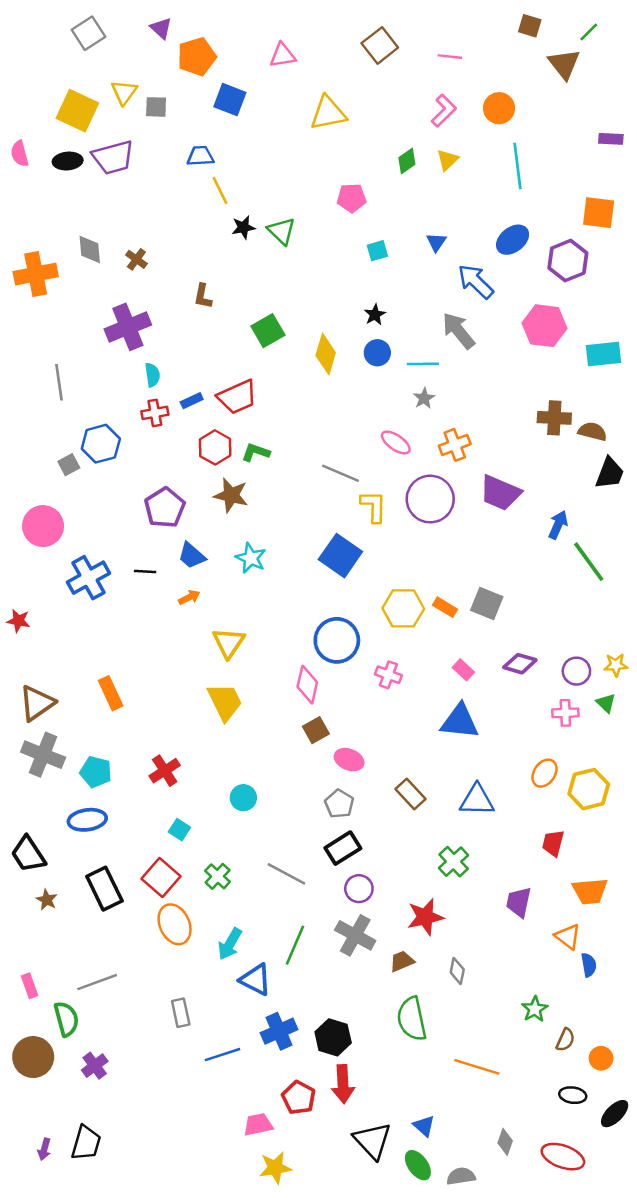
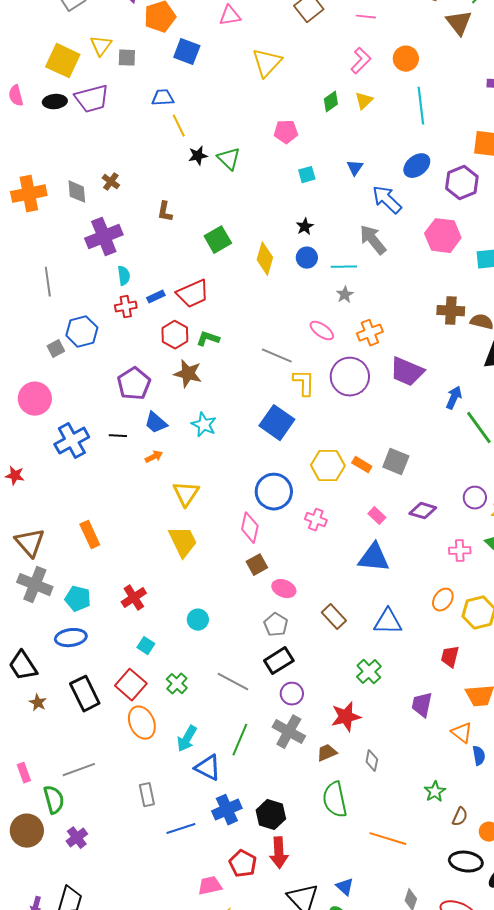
yellow triangle: (328, 113) -> (267, 63), turned -36
gray diamond: (90, 250) -> (77, 192), moved
purple circle: (576, 671) -> (475, 498), moved
brown triangle: (37, 703) -> (30, 543), turned -36
black ellipse: (573, 1095) -> (466, 862), size x1.5

